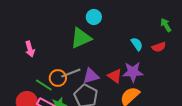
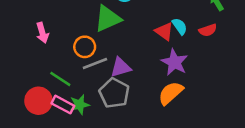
purple star: (133, 72) -> (174, 62), turned 30
red triangle: (115, 76) -> (164, 31), moved
orange circle: (58, 78) -> (85, 47), moved

